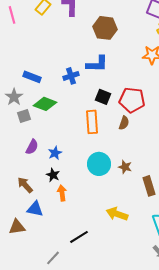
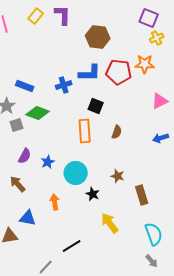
red pentagon: (132, 100) -> (119, 72), moved
cyan circle: (99, 164) -> (76, 173), moved
black star: (53, 175) -> (93, 194), moved
brown arrow: (25, 185) -> (18, 184), moved
yellow arrow: (117, 214) -> (110, 223), turned 35

